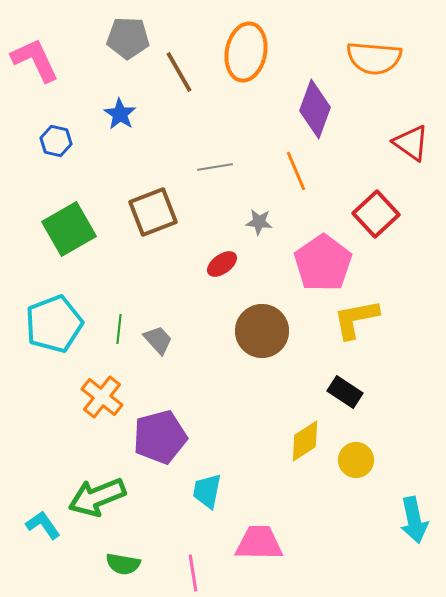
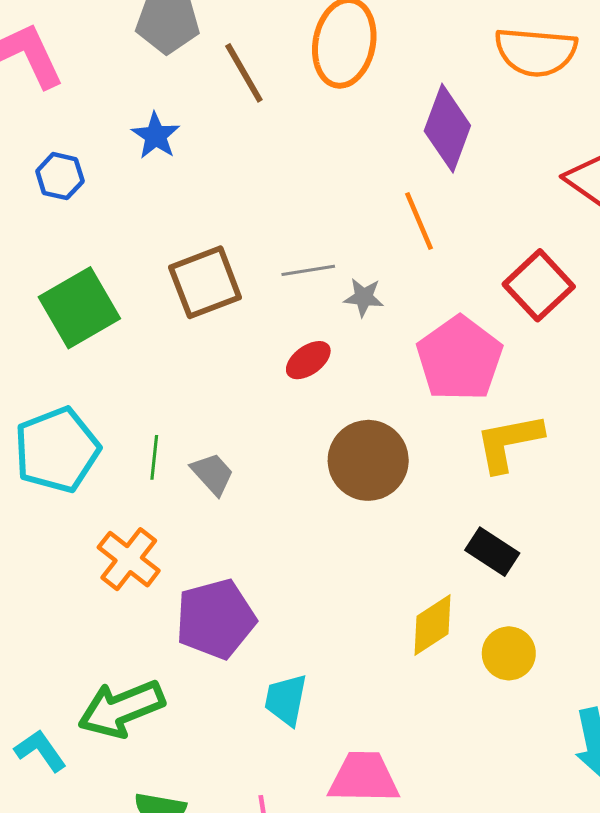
gray line: (215, 167) -> (308, 270), moved

